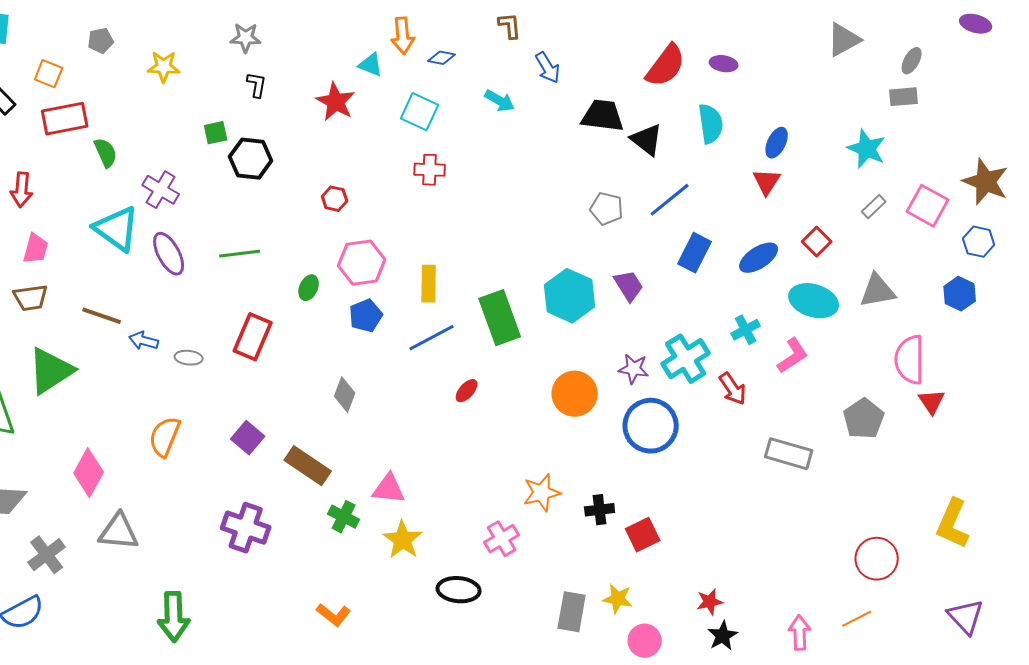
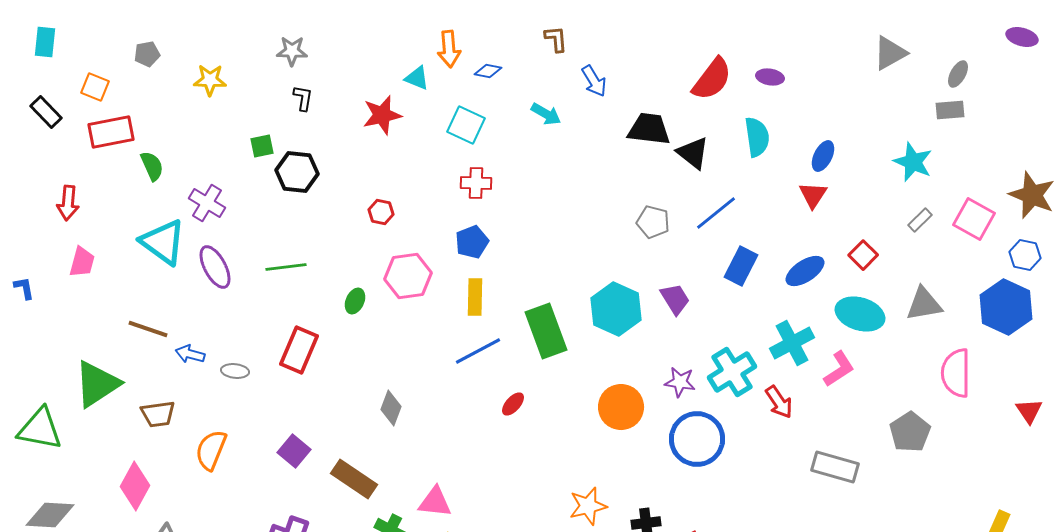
red star: (336, 102) -> (382, 115), turned 30
blue hexagon: (960, 294) -> (1006, 307), size x1.6
brown trapezoid: (31, 298) -> (158, 414), moved
blue pentagon: (366, 316) -> (472, 242), moved
cyan cross: (746, 330) -> (792, 343), size x1.5
red triangle: (932, 402) -> (1029, 411), moved

